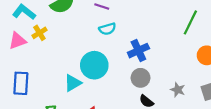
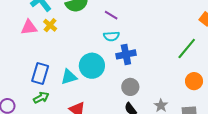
yellow cross: (39, 33) -> (50, 25), turned -32
blue cross: (138, 51) -> (126, 54), moved
blue rectangle: (21, 83) -> (40, 73), moved

